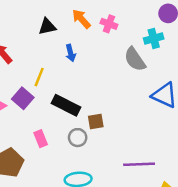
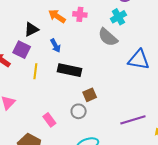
purple square: (23, 98) -> (22, 50), moved
black rectangle: (66, 105) -> (70, 70), moved

